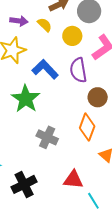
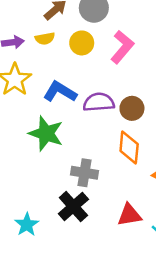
yellow semicircle: (45, 25) -> (45, 39), turned 140
purple semicircle: (78, 70) -> (99, 102), moved, turned 110
black cross: (24, 184) -> (73, 207), moved

